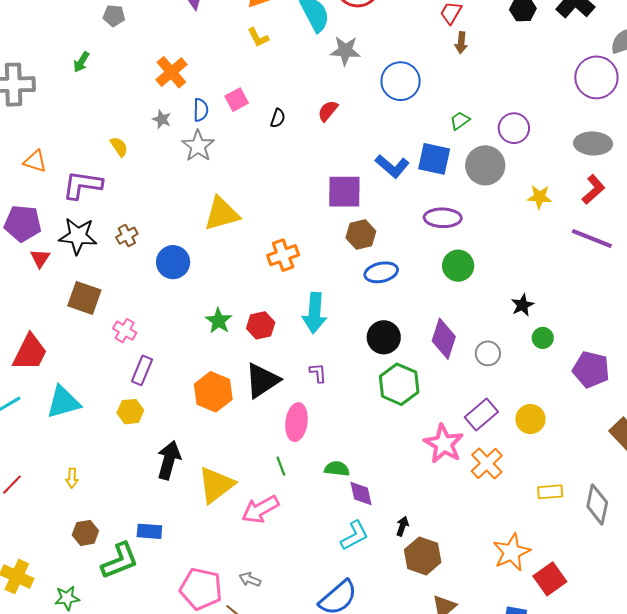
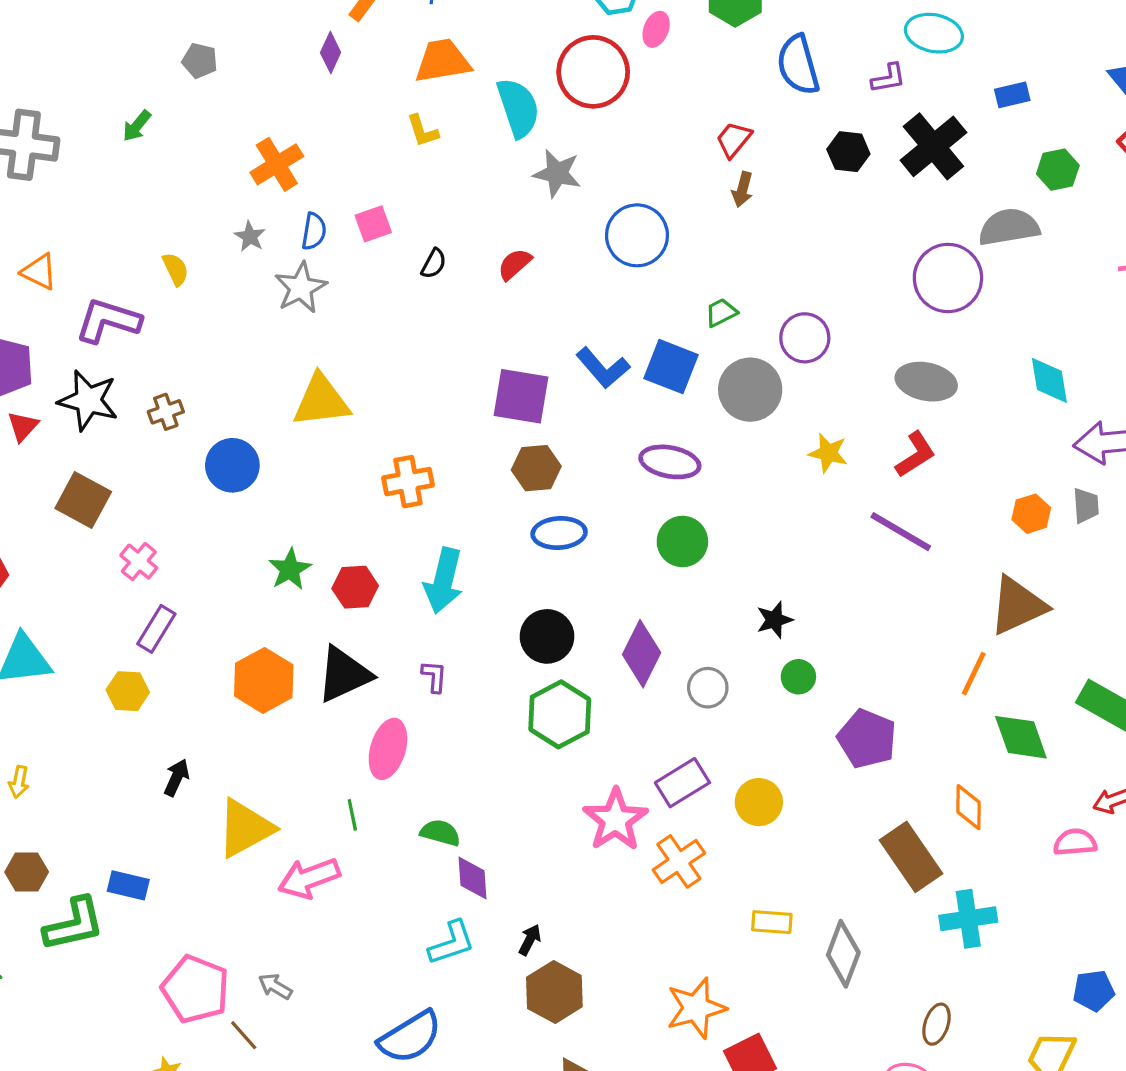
black arrow: (169, 460) -> (177, 778), size x0.6

